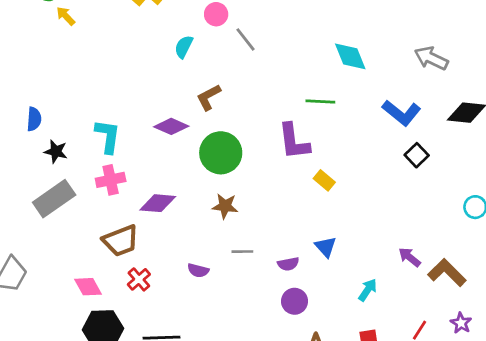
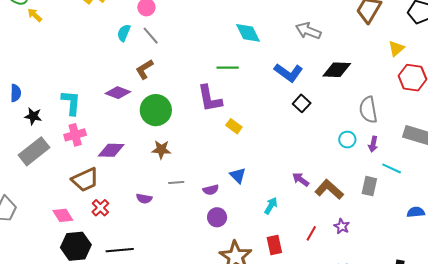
gray line: (245, 39) -> (151, 36), moved

